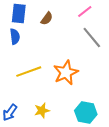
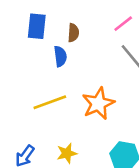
brown semicircle: (47, 19) -> (73, 33), turned -32
blue semicircle: (15, 37) -> (60, 56), moved

